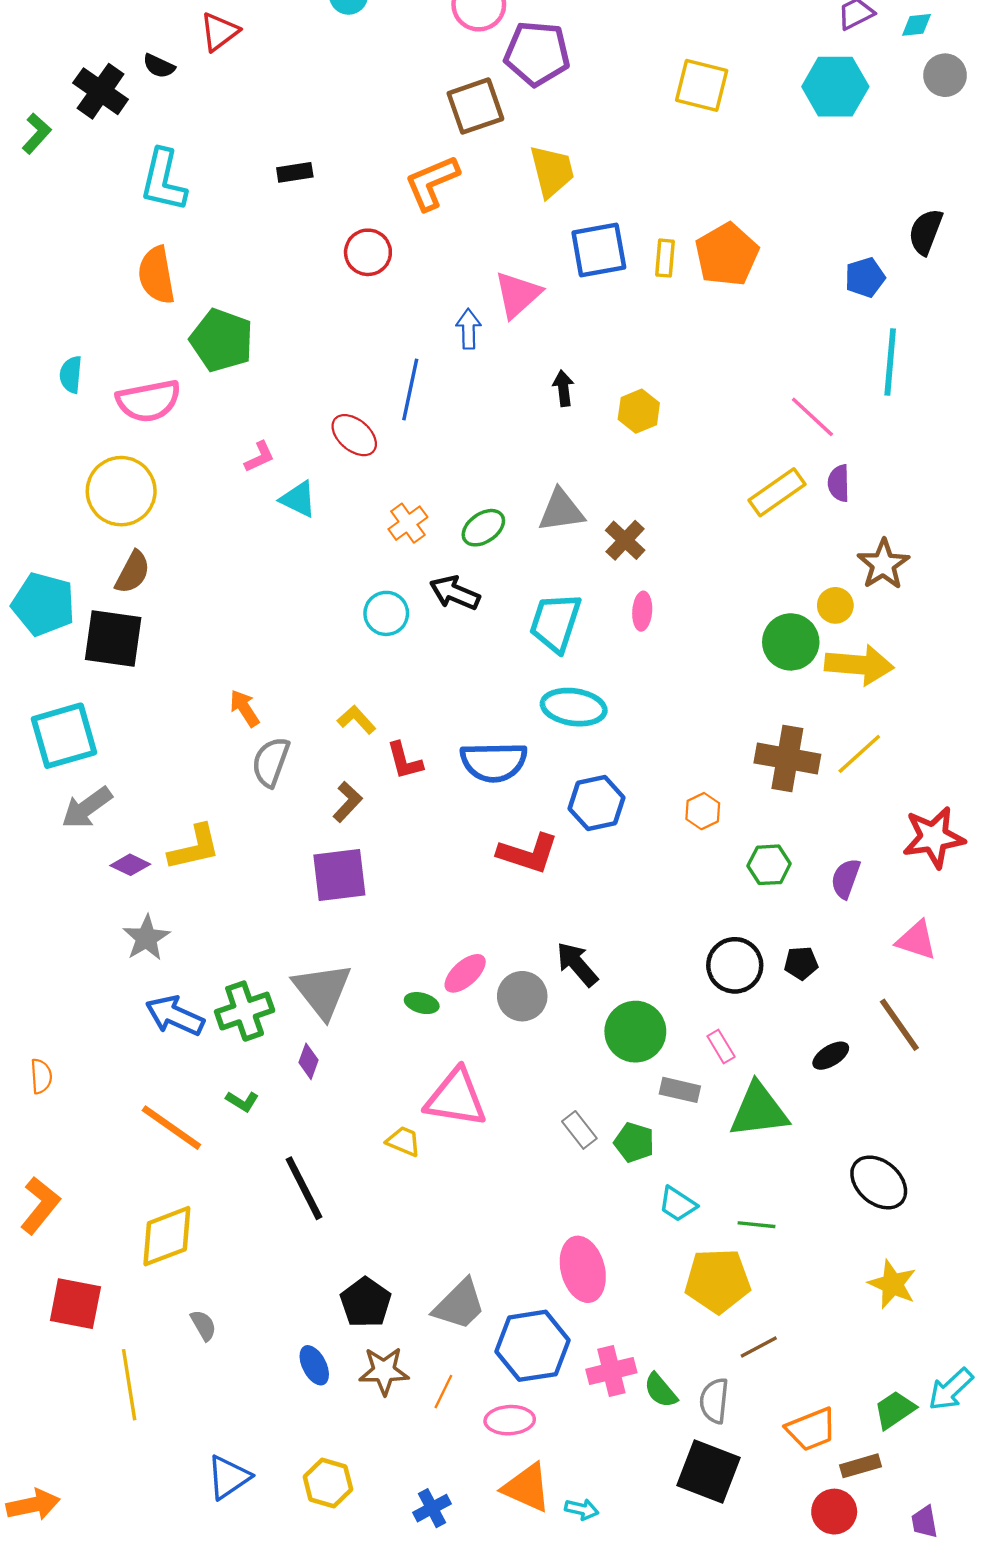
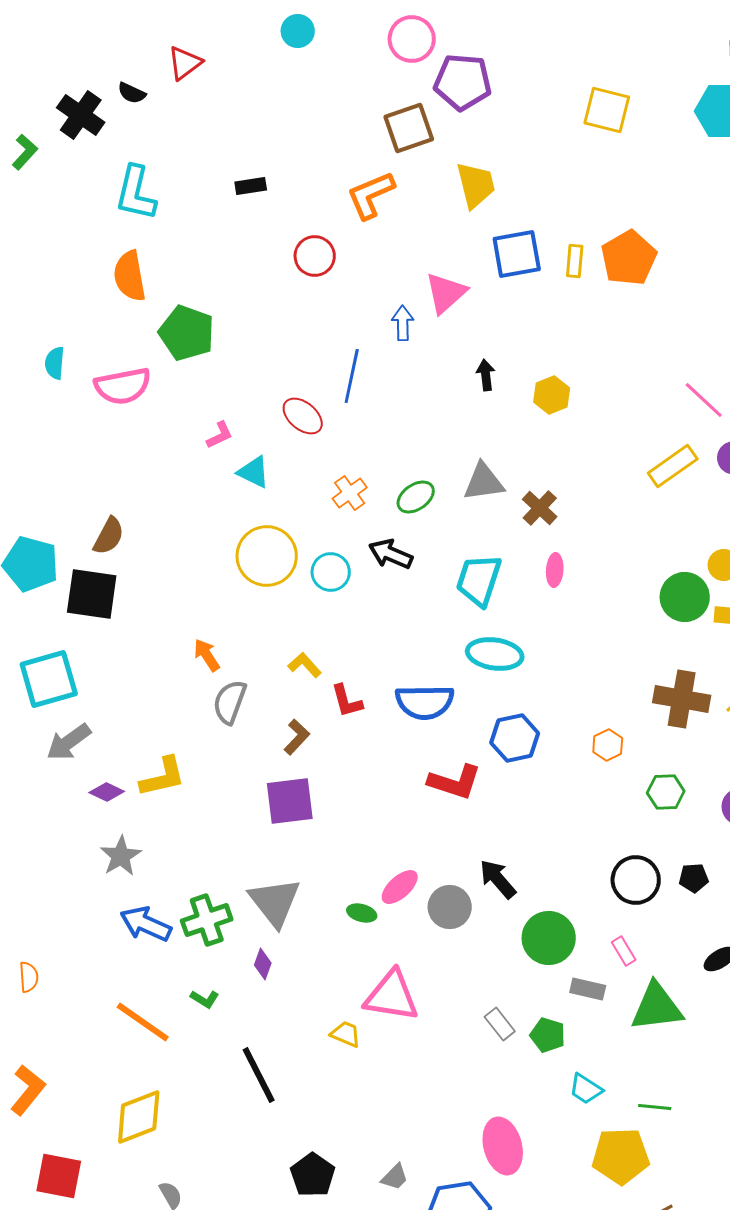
yellow circle: (121, 491) -> (267, 556), moved
gray trapezoid: (459, 1305) -> (395, 1177), size x0.6

